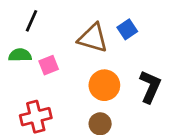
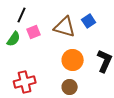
green semicircle: (20, 55) -> (14, 39), turned 126
pink square: (49, 65) -> (34, 32), moved

